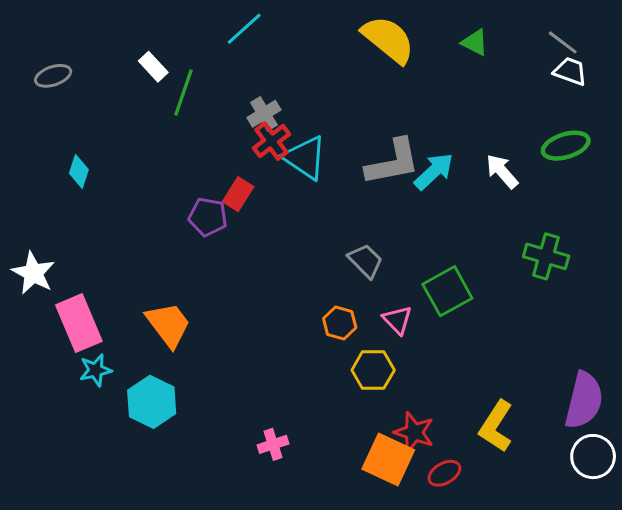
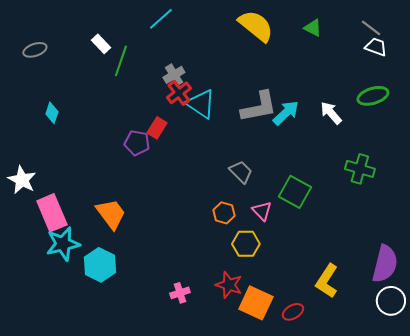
green square: (447, 291) -> (295, 192), turned -32
cyan star: (96, 370) -> (63, 244), size x1.6
red star: (414, 432) -> (229, 285), moved

